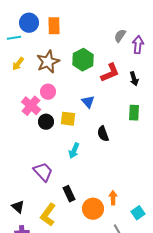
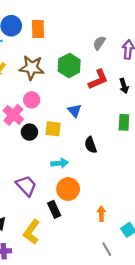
gray semicircle: (120, 36) -> (99, 43), moved
brown star: (48, 62) -> (32, 68), turned 30
cyan arrow: (74, 151) -> (60, 163), turned -119
orange circle: (93, 209) -> (68, 189), moved

